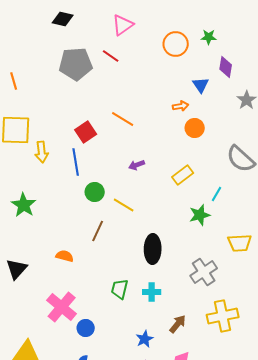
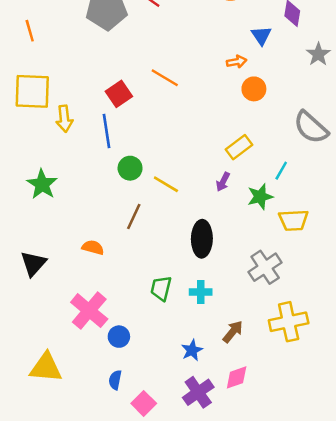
purple arrow: (137, 165) -> (223, 182), moved, turned -42
yellow trapezoid: (240, 243) -> (294, 220), moved

